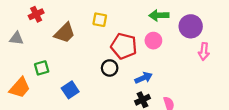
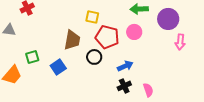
yellow square: (100, 20) -> (92, 17), moved
brown trapezoid: (65, 33) -> (72, 40), moved, turned -35
blue square: (70, 90) -> (58, 67), moved

